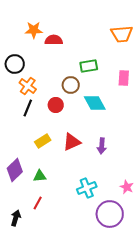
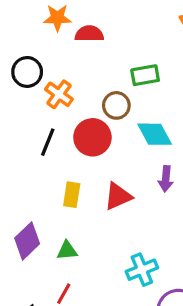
orange cross: (28, 86) -> (59, 94), moved
red circle: (56, 105) -> (92, 137), size x1.5
yellow rectangle: (43, 141) -> (72, 195), turned -49
purple arrow: (102, 146) -> (166, 179), moved

